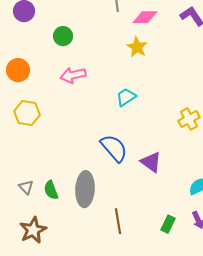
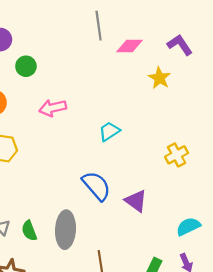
green circle: (63, 36) -> (26, 66), moved
yellow star: (137, 47) -> (159, 78), moved

